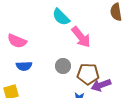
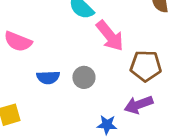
blue semicircle: (24, 66) -> (48, 77), moved
brown pentagon: (88, 74) -> (146, 66), moved

